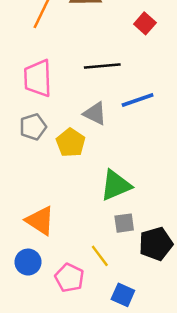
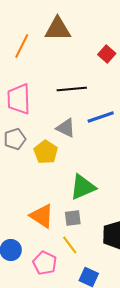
orange triangle: (40, 221) -> (42, 216), moved
gray square: (124, 223) -> (73, 218), moved

